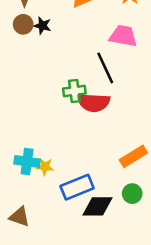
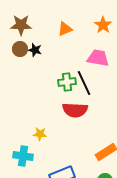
green cross: (74, 91) -> (67, 82), moved
yellow star: (45, 167) -> (40, 134), moved

